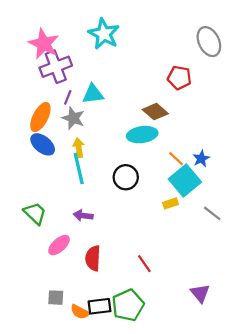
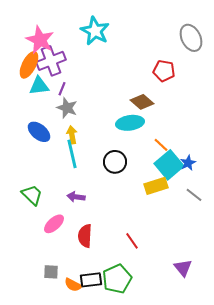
cyan triangle: (93, 94) -> (39, 86), moved
orange ellipse: (40, 117) -> (29, 65), moved
blue star: (201, 159) -> (188, 163), moved
yellow rectangle: (171, 203) -> (156, 186), size x1.6

